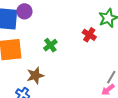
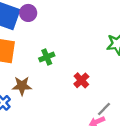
red cross: (89, 35) -> (81, 80), moved

